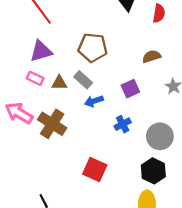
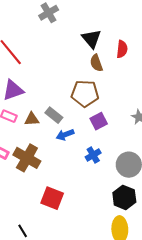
brown pentagon: (93, 48) -> (85, 94), moved
brown semicircle: (152, 56) -> (96, 63), moved, turned -90
red square: (95, 170) -> (52, 198), moved

